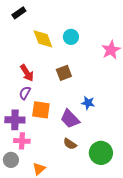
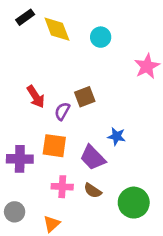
cyan circle: (71, 37) -> (101, 37), moved
yellow diamond: (43, 39) -> (57, 29), moved
purple semicircle: (25, 93) -> (62, 111), moved
pink cross: (22, 141) -> (62, 187), moved

